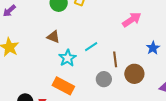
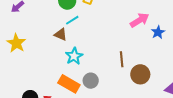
cyan line: (91, 47) -> (72, 20), moved
blue star: (153, 48) -> (158, 32), moved
gray circle: (104, 79) -> (91, 81), moved

